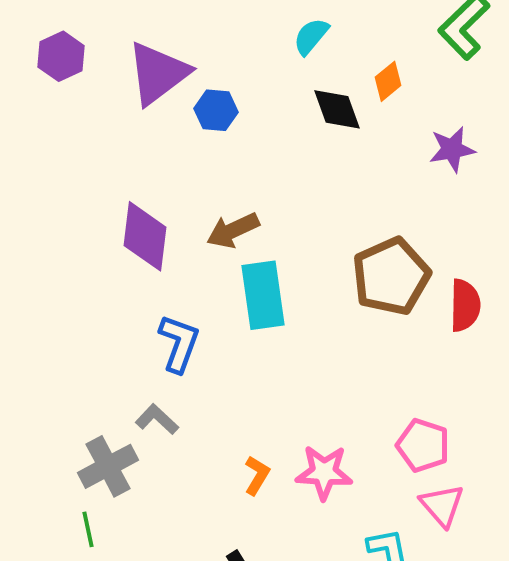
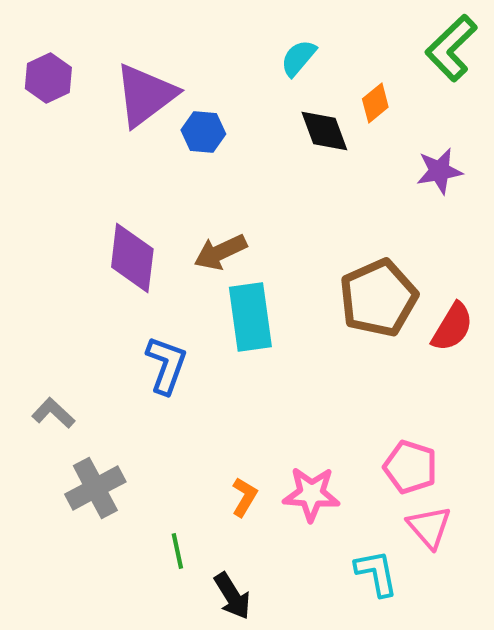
red semicircle: (465, 305) -> (452, 327), turned 30
gray L-shape: (157, 419) -> (53, 413), moved
green line: (88, 529) -> (177, 551), moved

